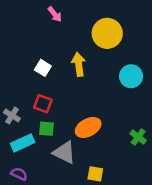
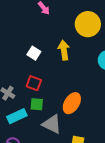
orange ellipse: (88, 127) -> (72, 103), turned -30

